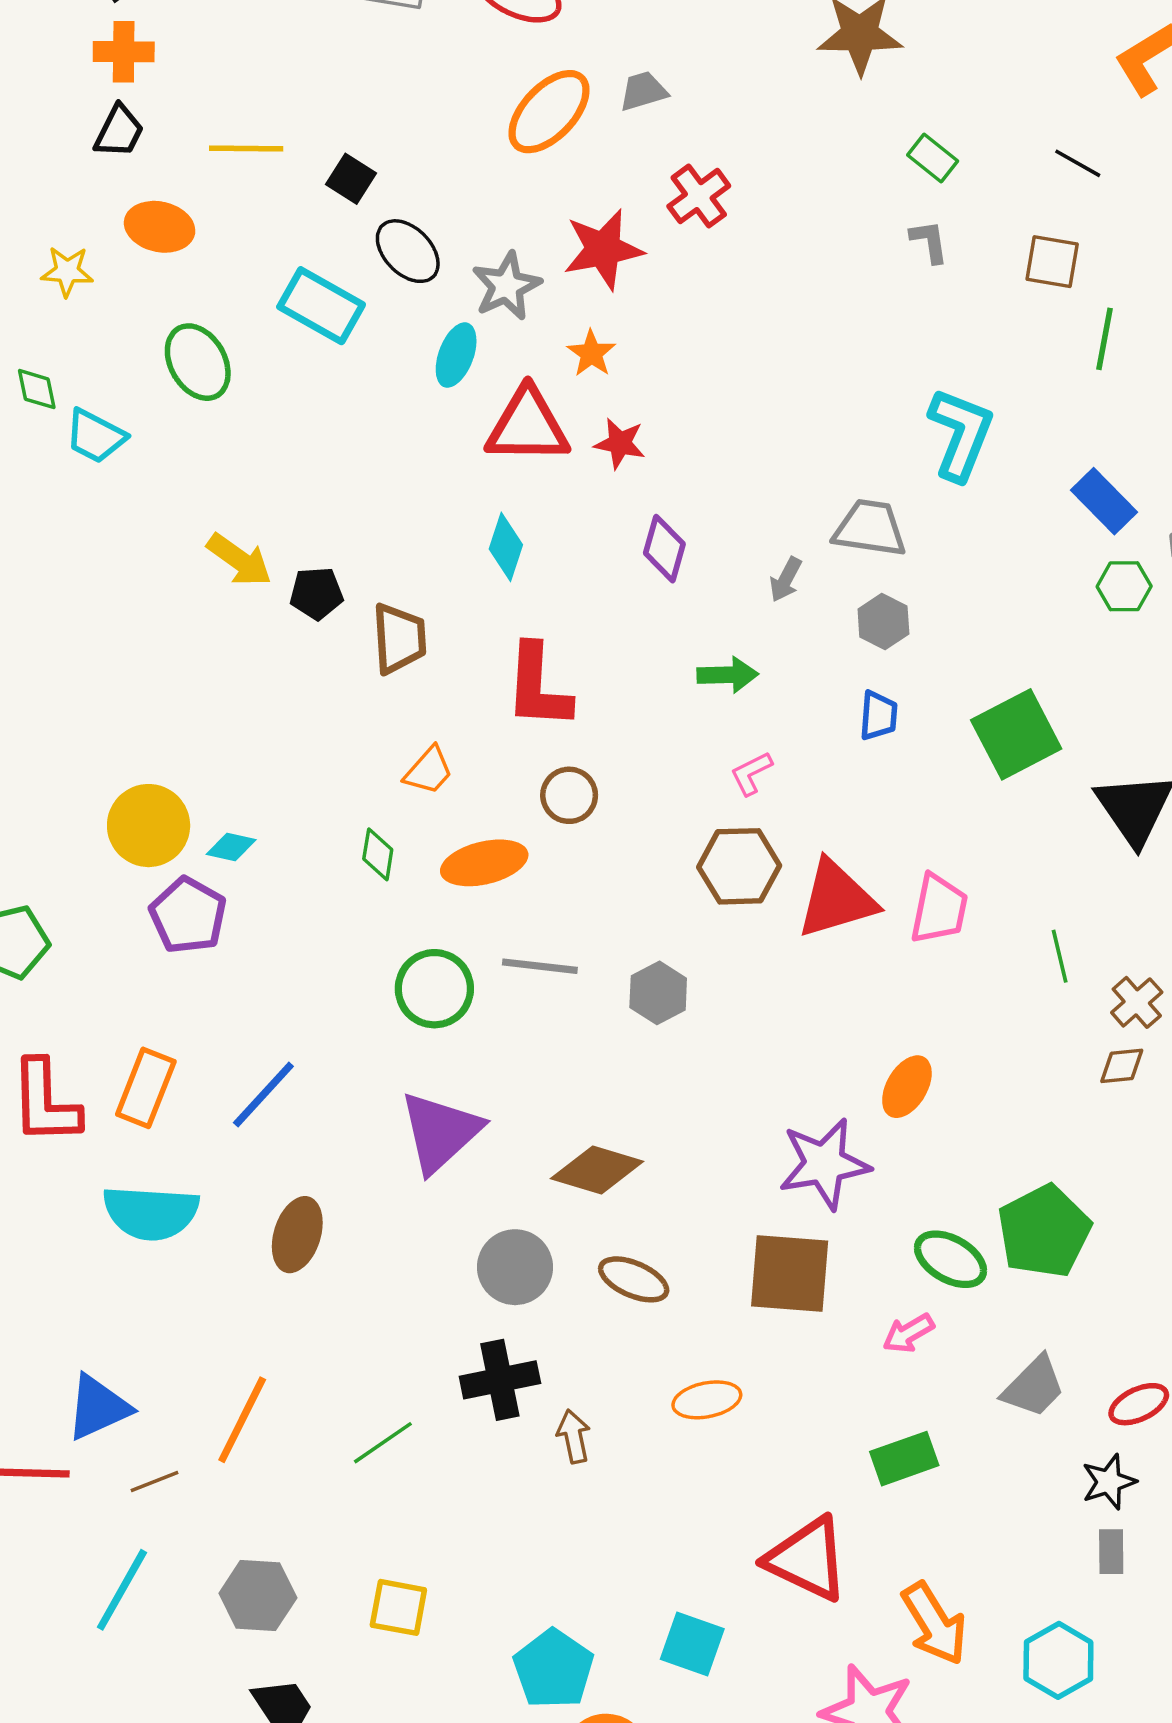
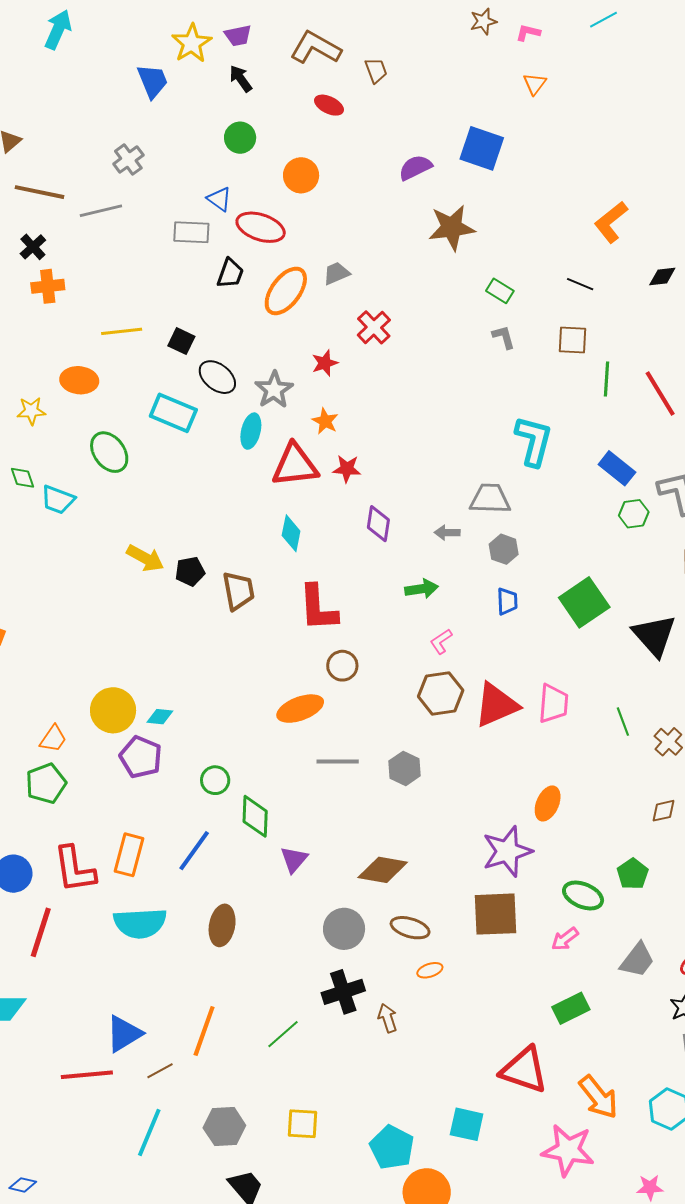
black trapezoid: (119, 131) -> (230, 273), moved
red star: (603, 249) -> (325, 363), size x0.6
gray arrow: (786, 579) -> (447, 533), turned 70
orange trapezoid: (429, 771) -> (53, 739), moved
green diamond: (378, 854) -> (255, 816), moved, size x1.5
green circle: (434, 989) -> (215, 780), moved, size x0.7
brown diamond: (1122, 1066) -> (663, 811), moved
purple triangle: (440, 1132) -> (294, 859), size x0.6
green pentagon: (1044, 1231) -> (633, 874), size x0.6
orange ellipse: (707, 1400) -> (430, 970), moved, size x0.7

